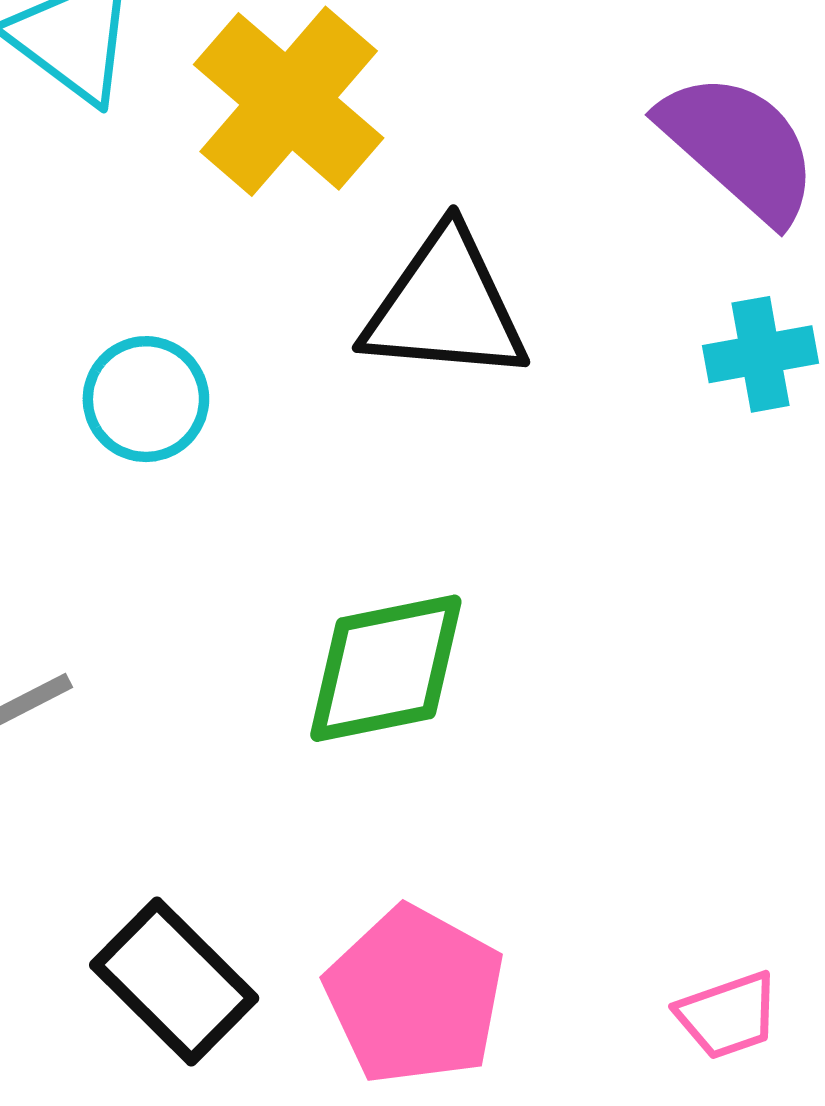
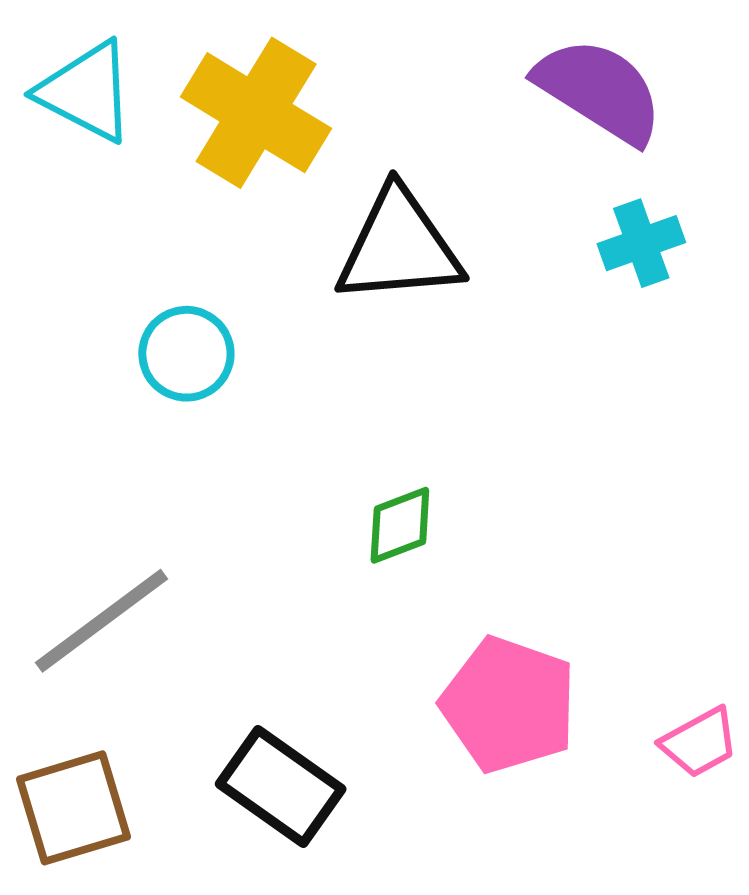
green diamond: (386, 668) -> (400, 525), size x0.6
pink pentagon: (415, 995) -> (509, 705), moved

